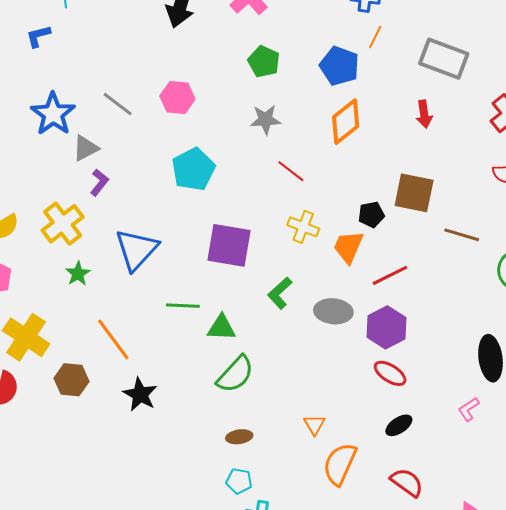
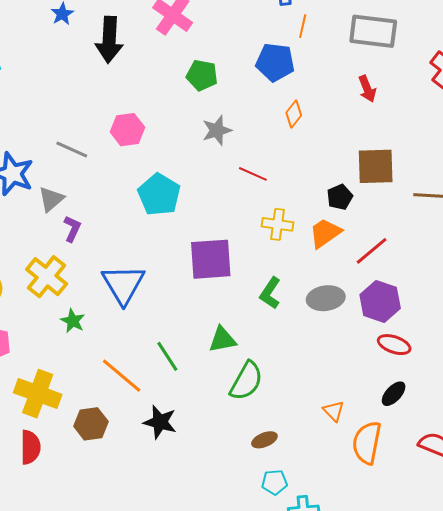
orange diamond: (346, 122) -> (294, 114), size x0.6
orange trapezoid: (348, 247) -> (325, 233), turned 45
green line: (183, 306) -> (167, 356), moved, turned 68
black ellipse: (399, 425) -> (394, 394), moved

